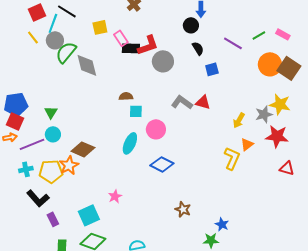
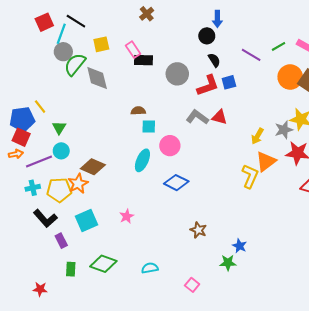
yellow square: (100, 27) -> (101, 44), moved
yellow line: (33, 37) -> (40, 107), moved
red L-shape: (148, 45) -> (208, 85), moved
orange triangle: (247, 144) -> (266, 161), size x1.5
cyan square: (89, 215) -> (87, 221), moved

